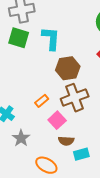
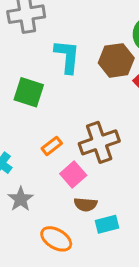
green square: (19, 38) -> (29, 92), moved
brown hexagon: (68, 68) -> (116, 60), moved

